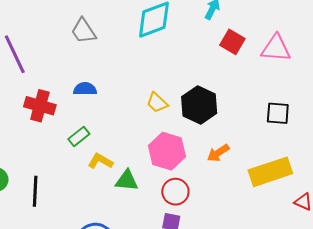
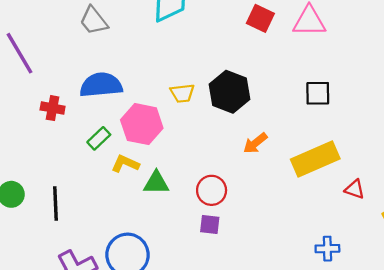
blue semicircle: (85, 89) -> (101, 85), size x1.6
yellow trapezoid: (157, 103) -> (182, 93), turned -45
red cross: (40, 106) -> (53, 108), size x0.7
pink hexagon: (167, 151) -> (142, 124), moved

